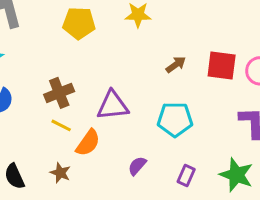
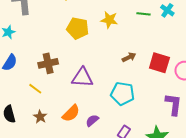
yellow pentagon: (79, 23) -> (78, 28), moved
yellow line: (61, 125) -> (35, 89), moved
orange semicircle: (88, 143) -> (71, 113), moved

